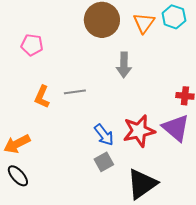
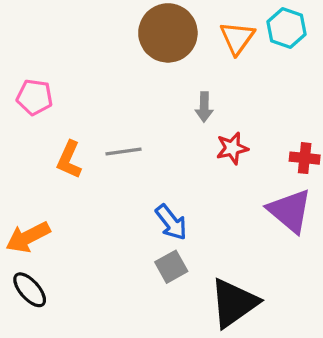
pink pentagon: (32, 45) -> (35, 97), moved
gray arrow: (124, 65) -> (204, 107), size x0.7
red star: (139, 131) -> (232, 148), moved, size x0.6

